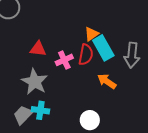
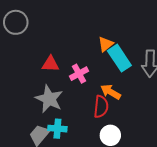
red semicircle: (86, 55) -> (101, 107), moved
orange arrow: (107, 81) -> (111, 92), moved

